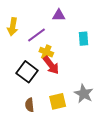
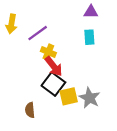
purple triangle: (59, 15) -> (91, 12), moved
black square: (27, 72) -> (53, 84), moved
yellow square: (58, 101) -> (69, 96), moved

